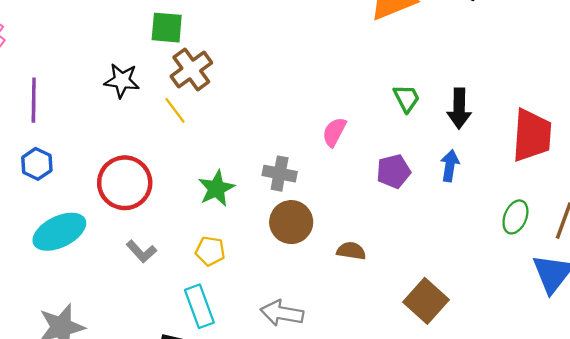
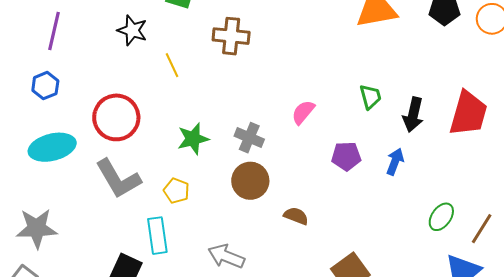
brown cross: (191, 70) -> (231, 36), moved, turned 30
red trapezoid: (532, 135) -> (468, 113), moved
gray L-shape: (141, 252) -> (118, 179), size x1.8

